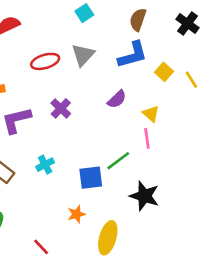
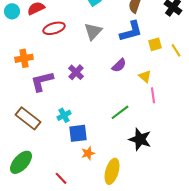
red ellipse: (45, 61) -> (54, 28), moved
yellow square: (164, 72) -> (155, 44), turned 32
pink line: (147, 138) -> (153, 95), moved
blue square: (91, 178) -> (78, 133), moved

